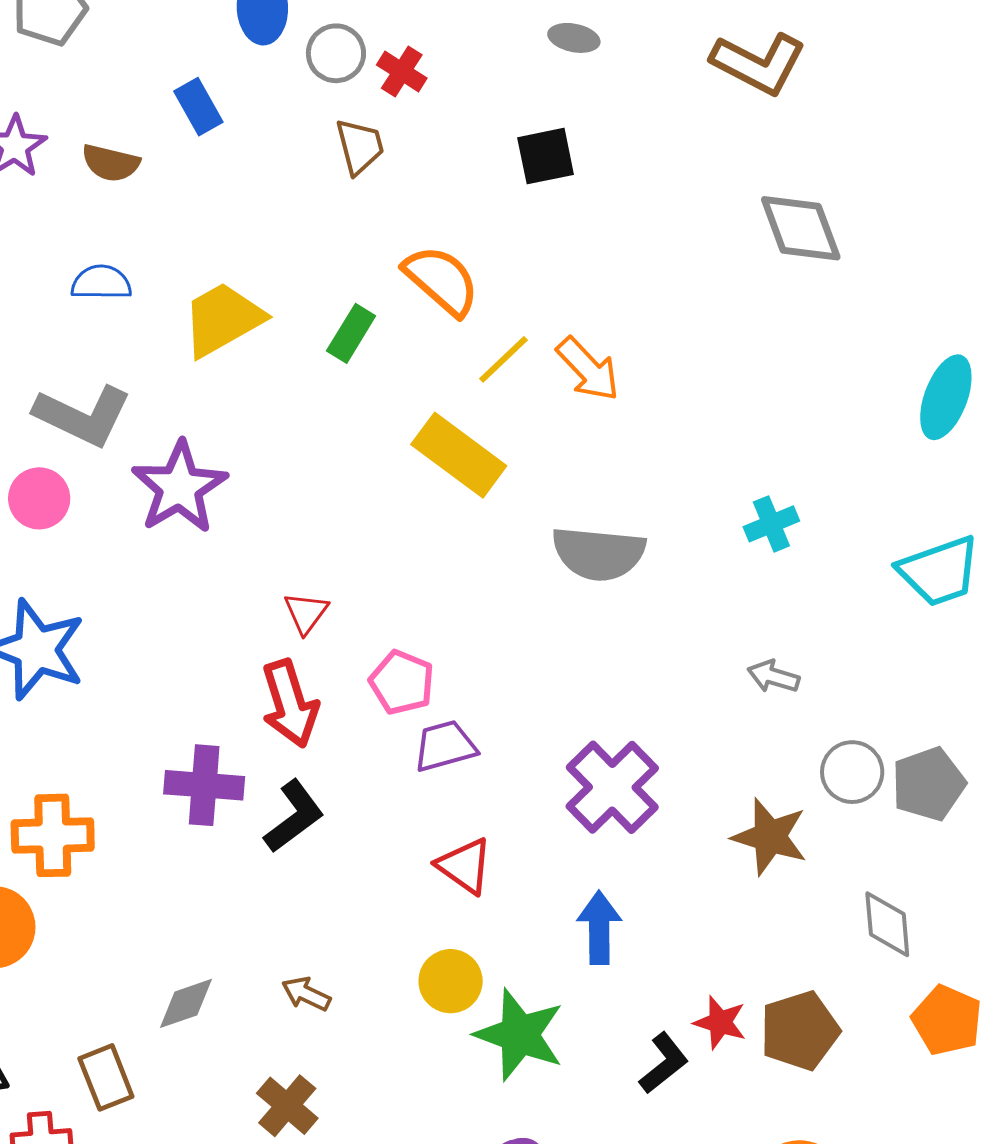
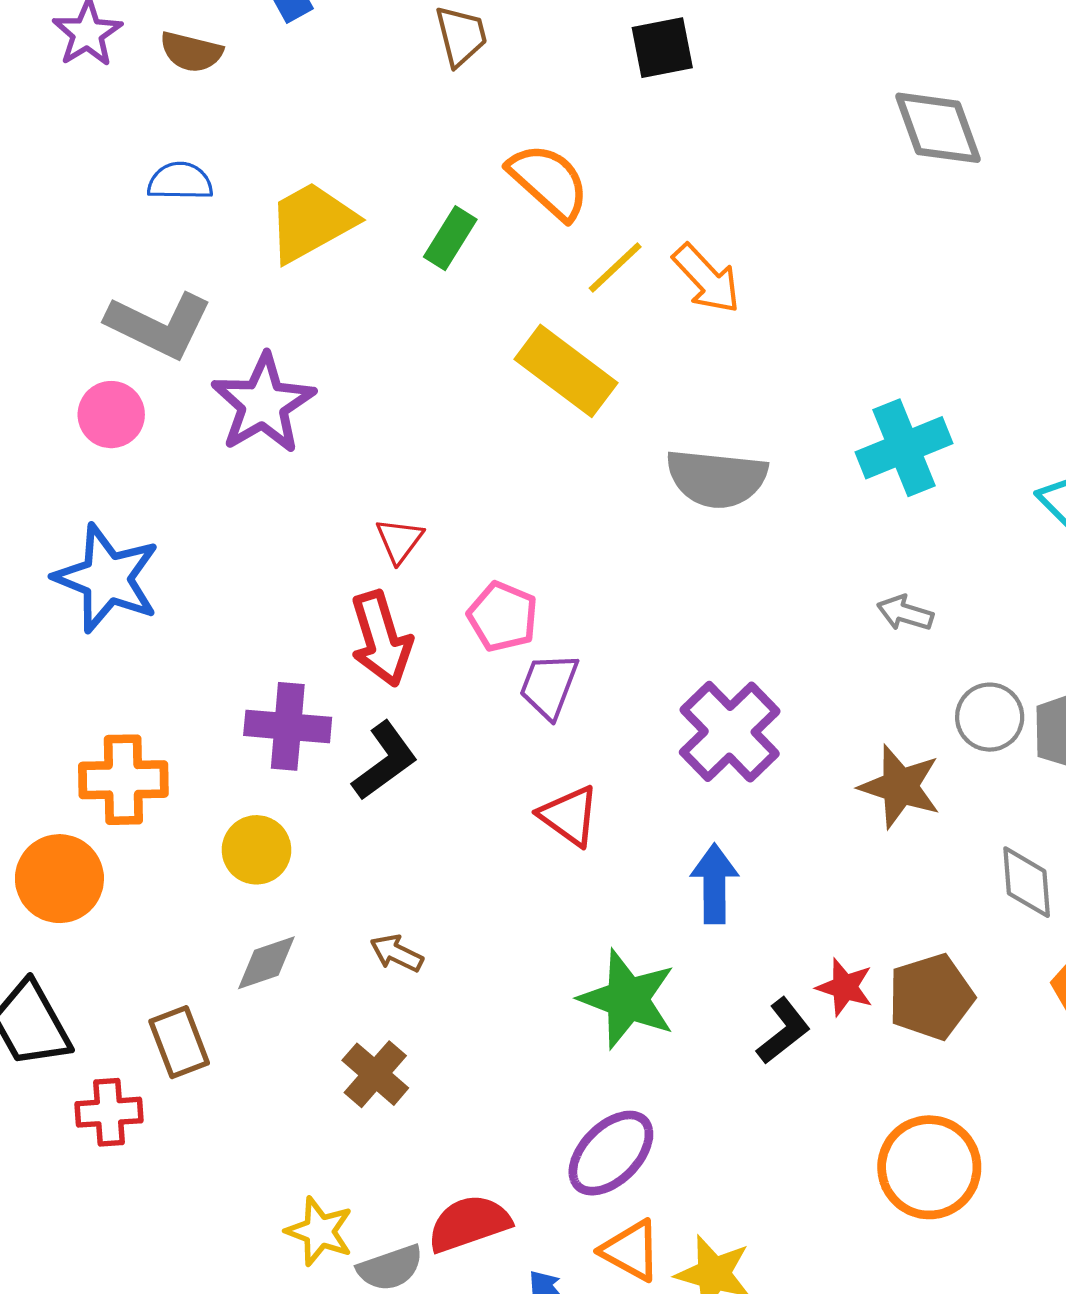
cyan cross: (771, 524) -> (904, 448), size x1.6
purple trapezoid: (445, 746) -> (549, 686), turned -54
yellow circle: (451, 981) -> (256, 850), moved

